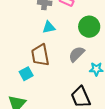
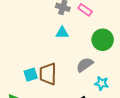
brown trapezoid: (40, 55) -> (48, 74), moved

